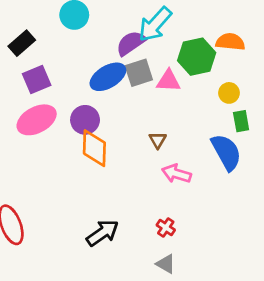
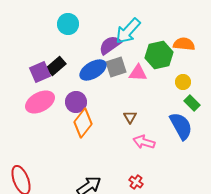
black rectangle: (22, 43) -> (56, 66), moved
green rectangle: (241, 121) -> (192, 103), turned -35
orange diamond: (94, 148) -> (83, 123), turned 36

